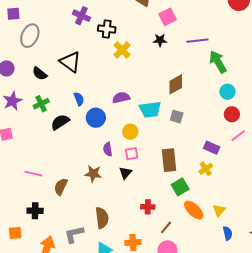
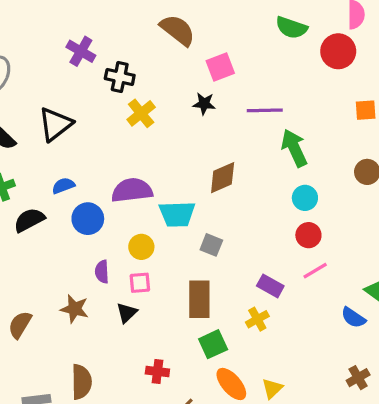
black triangle: (70, 62) -> (55, 124), turned 40
purple semicircle: (121, 98) -> (132, 190), size x1.4
blue semicircle: (79, 99) -> (63, 186), turned -96
gray square: (177, 117) -> (211, 245), moved

